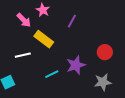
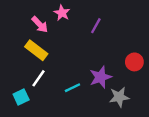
yellow rectangle: (44, 39) -> (36, 50), moved
white line: (23, 55) -> (39, 78), moved, turned -42
gray star: (103, 82) -> (119, 97), moved

